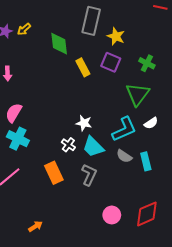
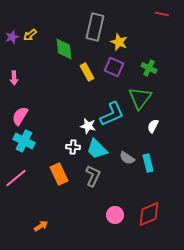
white semicircle: (151, 123) -> (153, 126), turned 152
cyan L-shape: (124, 129) -> (112, 114), moved
white cross: (68, 145) -> (73, 147), turned -32

